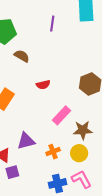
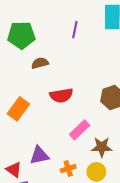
brown semicircle: (22, 56) -> (40, 63), turned -49
red semicircle: (43, 85) -> (61, 95), size x1.5

